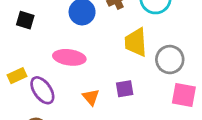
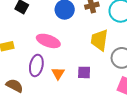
purple ellipse: (42, 90) -> (36, 65), moved, turned 35

